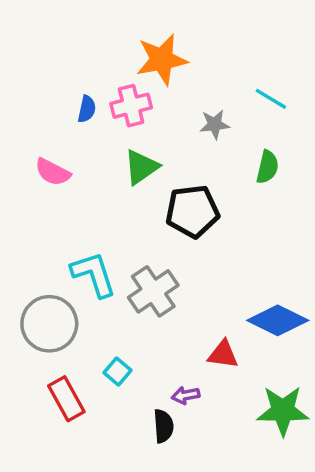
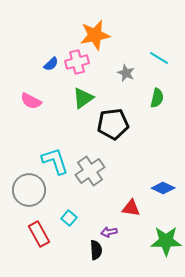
blue semicircle: (87, 109) -> (51, 64), turned 35
gray star: (215, 124) -> (126, 73), turned 30
blue diamond: (278, 320) -> (163, 188), size x0.7

